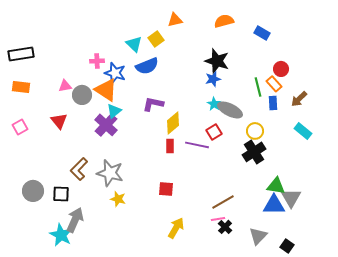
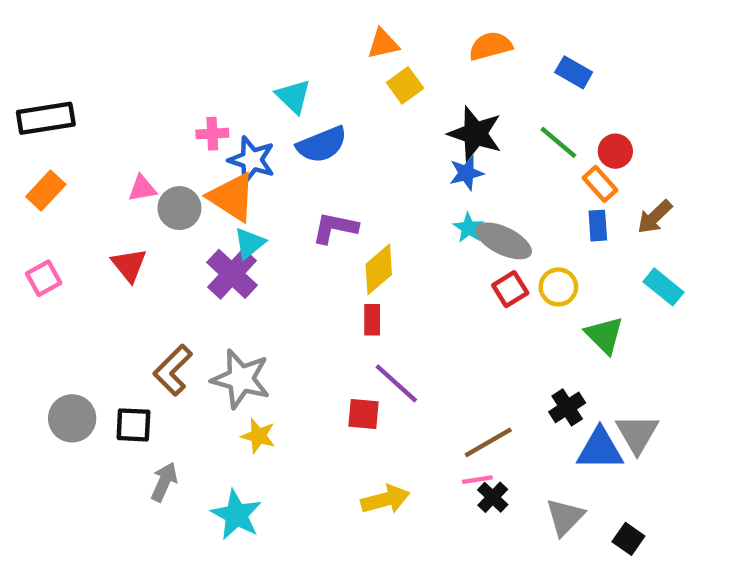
yellow square: (156, 39) -> (405, 85), moved
orange rectangle: (21, 87) -> (46, 191), turned -54
green line: (258, 87) -> (558, 142), moved, turned -36
red square: (214, 132) -> (510, 289), moved
purple line: (197, 145) -> (396, 383), moved, turned 30
black cross: (254, 152) -> (567, 407), moved, size x0.7
green triangle: (276, 186) -> (604, 335), moved, turned 36
gray arrow: (75, 220) -> (164, 482), size x0.7
yellow arrow: (176, 228) -> (385, 499), turned 45
cyan star: (61, 235) -> (236, 515), moved

